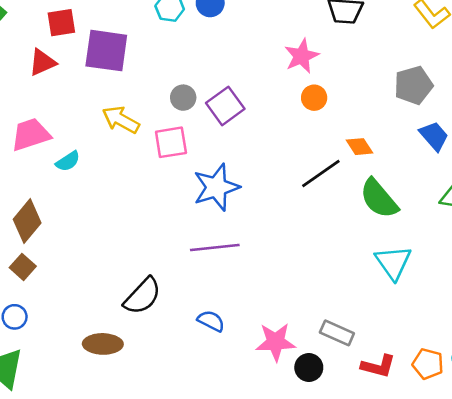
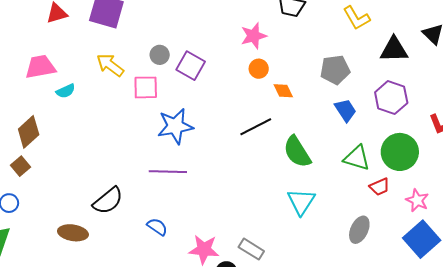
purple square: (225, 106) -> (191, 66), turned -32
orange diamond: (360, 147) -> (283, 91), moved

